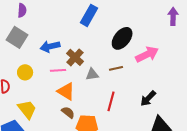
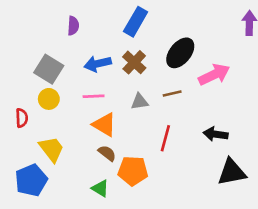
purple semicircle: (22, 10) -> (73, 26), moved
gray square: (17, 37) -> (49, 69), moved
blue arrow: (50, 46) -> (98, 64), moved
brown cross: (75, 57) -> (134, 62), moved
black arrow: (148, 98) -> (216, 134), turned 54

